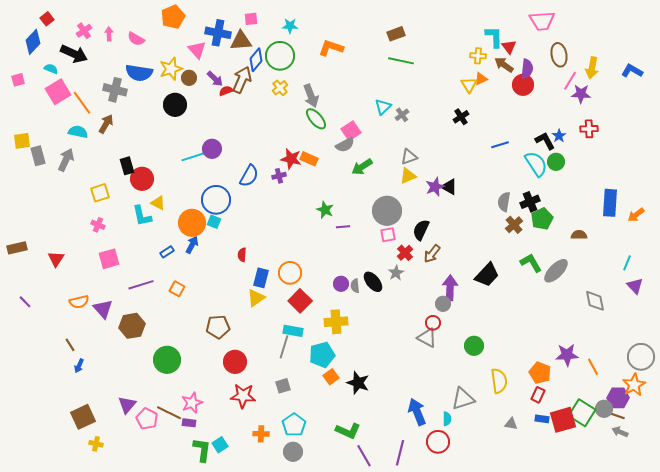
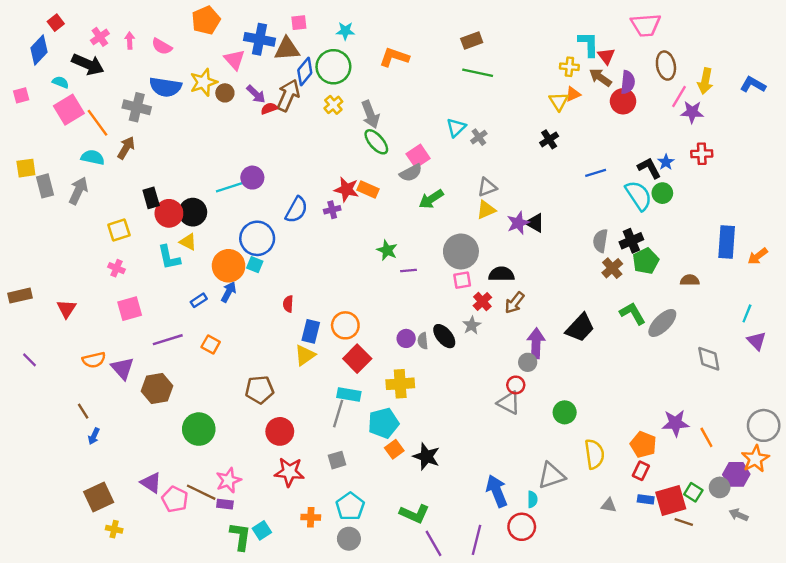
black circle: (175, 105) -> (193, 212), moved
black semicircle: (421, 230) -> (501, 274), turned 65
purple triangle: (127, 405) -> (151, 483), turned -36
green square: (582, 413) -> (693, 492), size x0.6
brown line: (617, 416) -> (684, 522), moved

